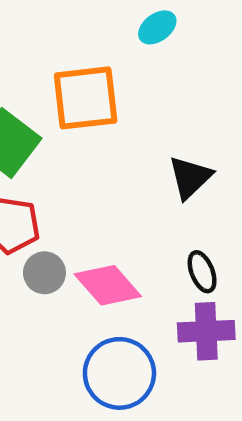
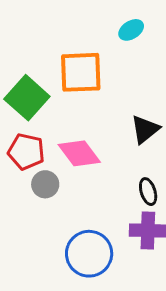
pink diamond: (108, 285) -> (79, 153), moved

